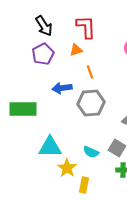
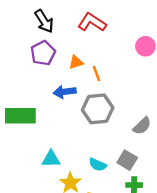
red L-shape: (86, 27) -> (92, 22), turned -55
orange triangle: (76, 50) -> (76, 62), moved
cyan triangle: (50, 147) -> (51, 159), size x0.7

